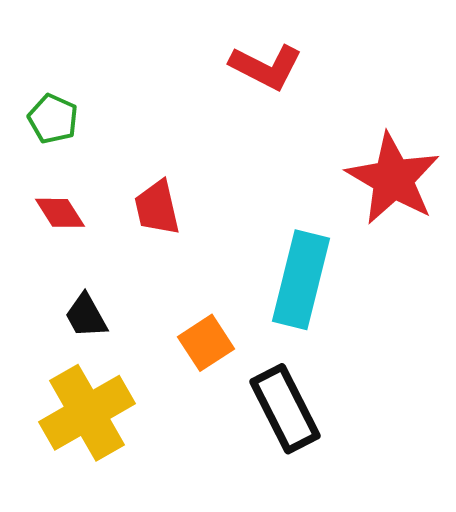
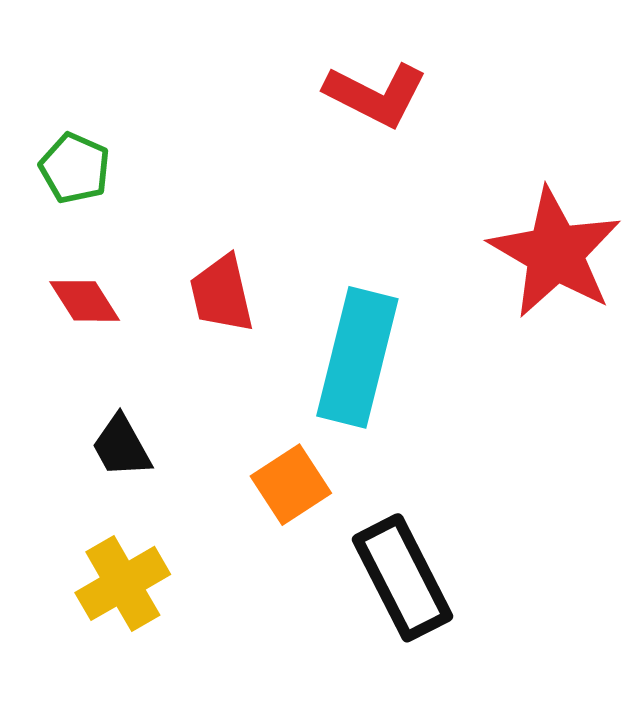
cyan rectangle: (301, 280) -> (357, 357), moved
yellow cross: (87, 413) -> (123, 583), size x0.7

